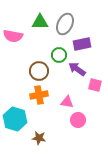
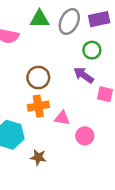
purple rectangle: (82, 44) -> (99, 19), moved
green circle: (59, 55) -> (92, 50), moved
pink triangle: (67, 102) -> (62, 118), moved

